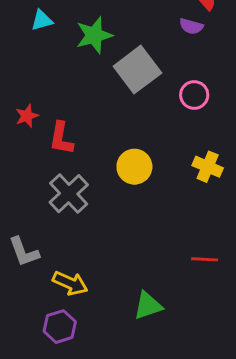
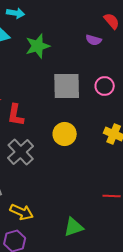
purple semicircle: (191, 26) -> (94, 40), moved
gray square: (137, 70) -> (67, 86), moved, turned 36

